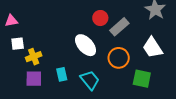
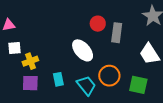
gray rectangle: (119, 27) -> (117, 33), turned -42
orange circle: (119, 58) -> (109, 76), moved

